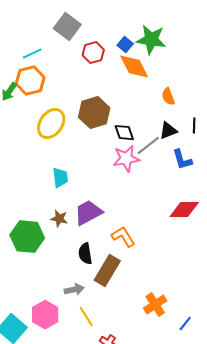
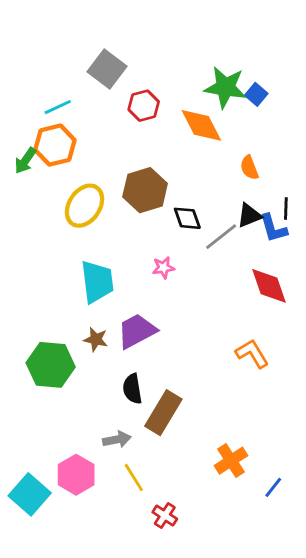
blue square: (125, 45) -> (256, 94), moved
pink star: (126, 159) -> (163, 268), moved, size x0.6
blue L-shape: (182, 160) -> (273, 228), moved
cyan trapezoid: (60, 178) -> (97, 282), size x1.5
red diamond: (184, 210) -> (269, 286), moved, turned 72
orange L-shape: (123, 237) -> (252, 354), moved

